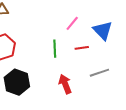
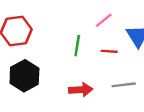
red arrow: (65, 84) -> (81, 90), turned 96

